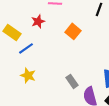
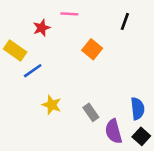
red star: (38, 21) -> (42, 28), moved
yellow star: (28, 75) -> (52, 105), moved

